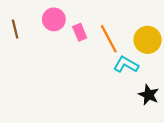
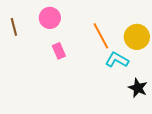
pink rectangle: (80, 32) -> (59, 51), moved

